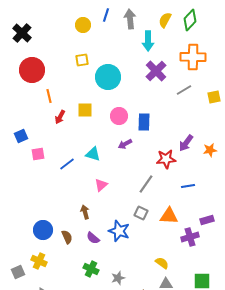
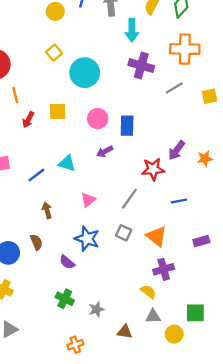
yellow square: (82, 60) -> (54, 53), turned -32
purple cross: (156, 71) -> (141, 66), turned -30
pink triangle: (101, 185) -> (88, 200), moved
brown arrow: (85, 212) -> (47, 210), moved
orange triangle: (169, 216) -> (157, 236), turned 36
blue star: (119, 231) -> (87, 239), moved
brown semicircle: (67, 237) -> (36, 242), moved
purple cross: (190, 237) -> (164, 269), moved

